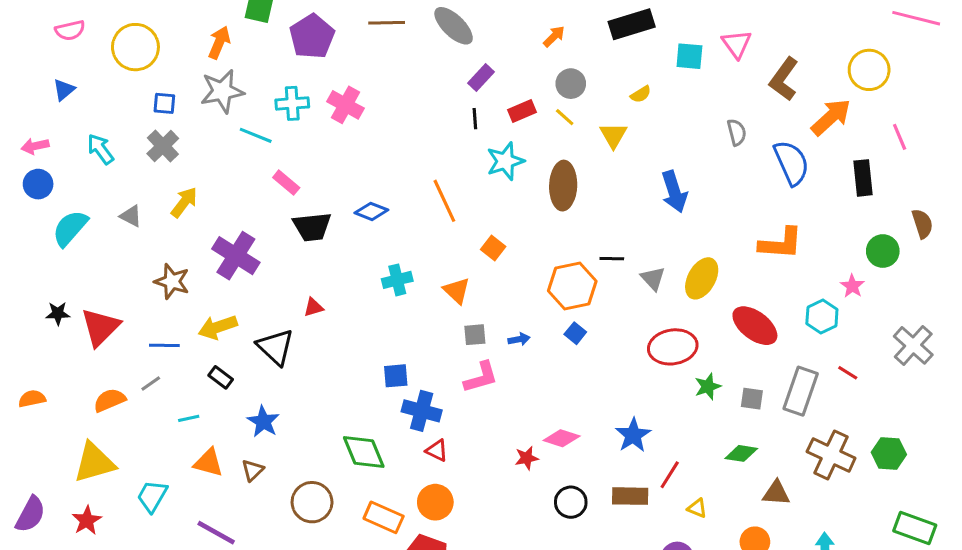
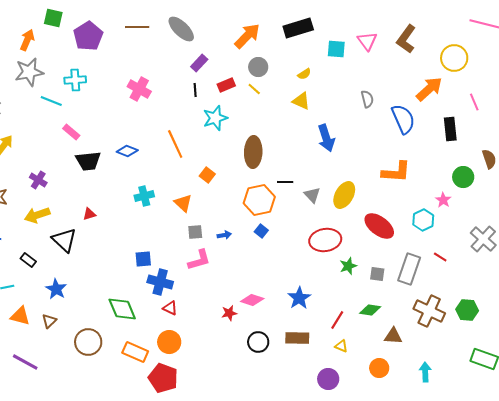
orange arrow: (554, 36) -> (247, 36), size x1.8
brown L-shape: (784, 79) -> (406, 39), moved
pink cross: (345, 105) -> (139, 89), moved
yellow triangle: (613, 135) -> (301, 101), moved, turned -36
brown ellipse: (563, 186) -> (253, 152), moved
purple cross: (236, 256) -> (38, 180), size x0.6
yellow arrow: (218, 327) -> (37, 215), moved
red line: (670, 475) -> (337, 320), moved

